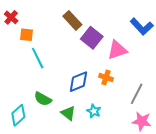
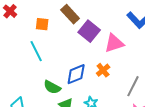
orange square: (26, 35) -> (42, 24), moved
orange cross: (106, 77) -> (103, 70), turned 32
green semicircle: (43, 99) -> (52, 87), moved

